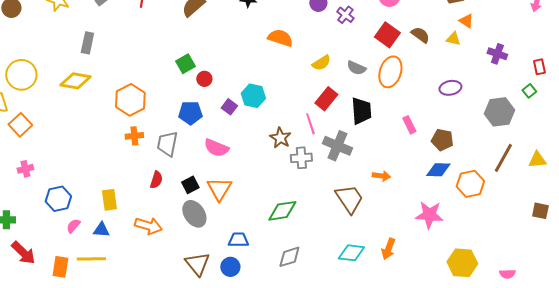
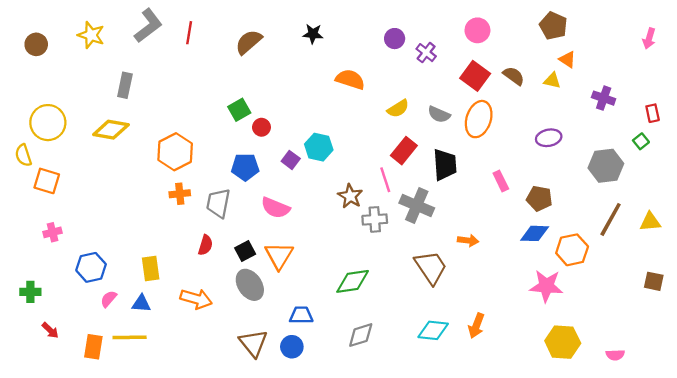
orange square: (20, 125) -> (47, 181), turned -30
pink star: (429, 215) -> (546, 286), moved
red arrow: (23, 253) -> (50, 330), size x0.6

